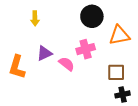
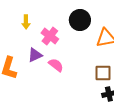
pink cross: (86, 49) -> (50, 36), moved, turned -36

